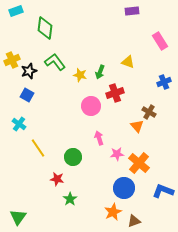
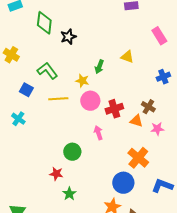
yellow cross: (12, 60) -> (11, 55), turned -35
green L-shape: (55, 62) -> (47, 71), moved
black star: (29, 71) -> (68, 37), moved
yellow star: (80, 75) -> (82, 81), moved
red cross: (115, 93) -> (114, 109), moved
orange triangle: (137, 126) -> (136, 121), turned -32
yellow line: (38, 148) -> (58, 99), moved, turned -60
pink star: (117, 154) -> (157, 129), moved

